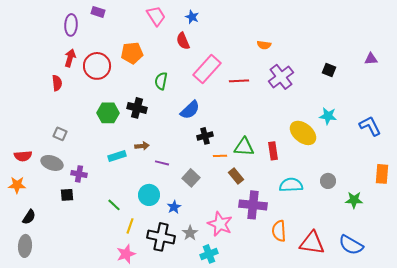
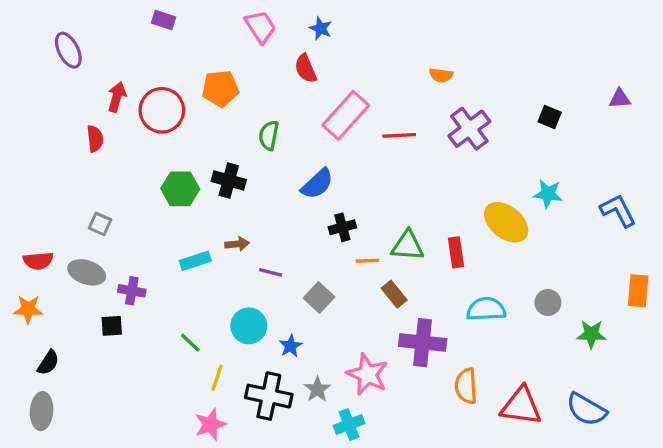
purple ellipse: (71, 25) -> (68, 50), moved, turned -30

